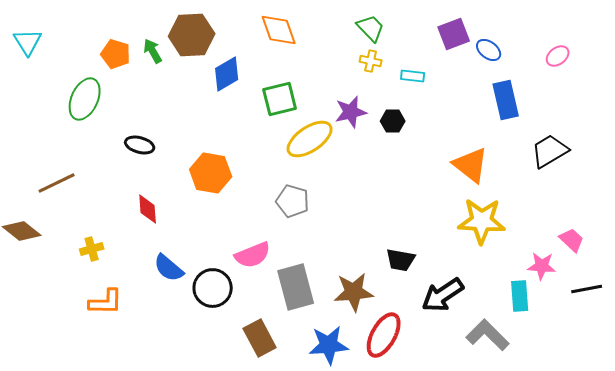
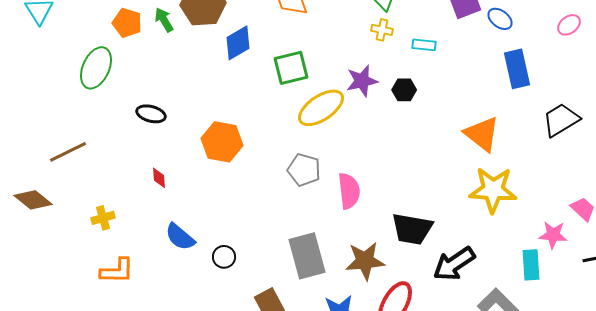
red diamond: (148, 209) -> (159, 178), size x0.7
pink semicircle: (253, 255) -> (349, 191), moved, turned -75
black trapezoid: (401, 260) -> (412, 229), size x1.4
black circle: (213, 288) -> (224, 257), size x0.6

